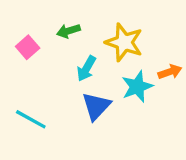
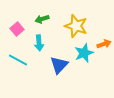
cyan arrow: (86, 69) -> (39, 43), moved, turned -35
cyan line: (31, 119) -> (18, 60), moved

